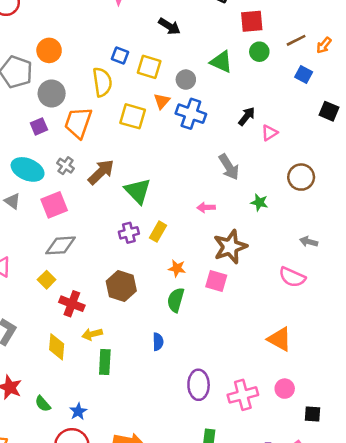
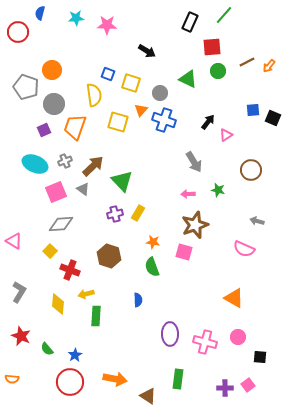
blue square: (304, 74) -> (253, 110), moved, turned -32
gray cross: (66, 166) -> (65, 161), turned 32
gray triangle: (12, 201) -> (83, 189), moved
pink arrow: (206, 207) -> (188, 194), moved
green semicircle: (176, 300) -> (152, 267), turned -36
pink cross: (243, 395) -> (205, 342), turned 30

